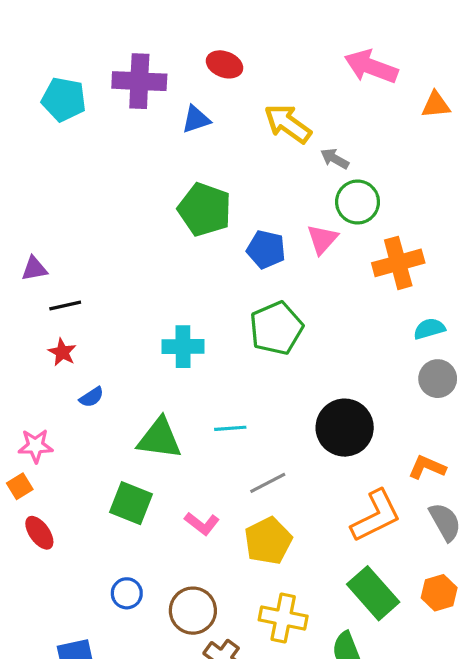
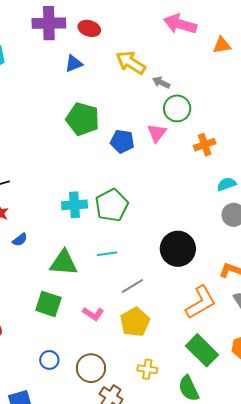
purple cross: (139, 81) -> (49, 23), moved
orange cross: (398, 263) -> (205, 145), size x0.7
green pentagon: (276, 328) -> (112, 205), moved
yellow cross: (283, 618) -> (147, 369), size x0.7

